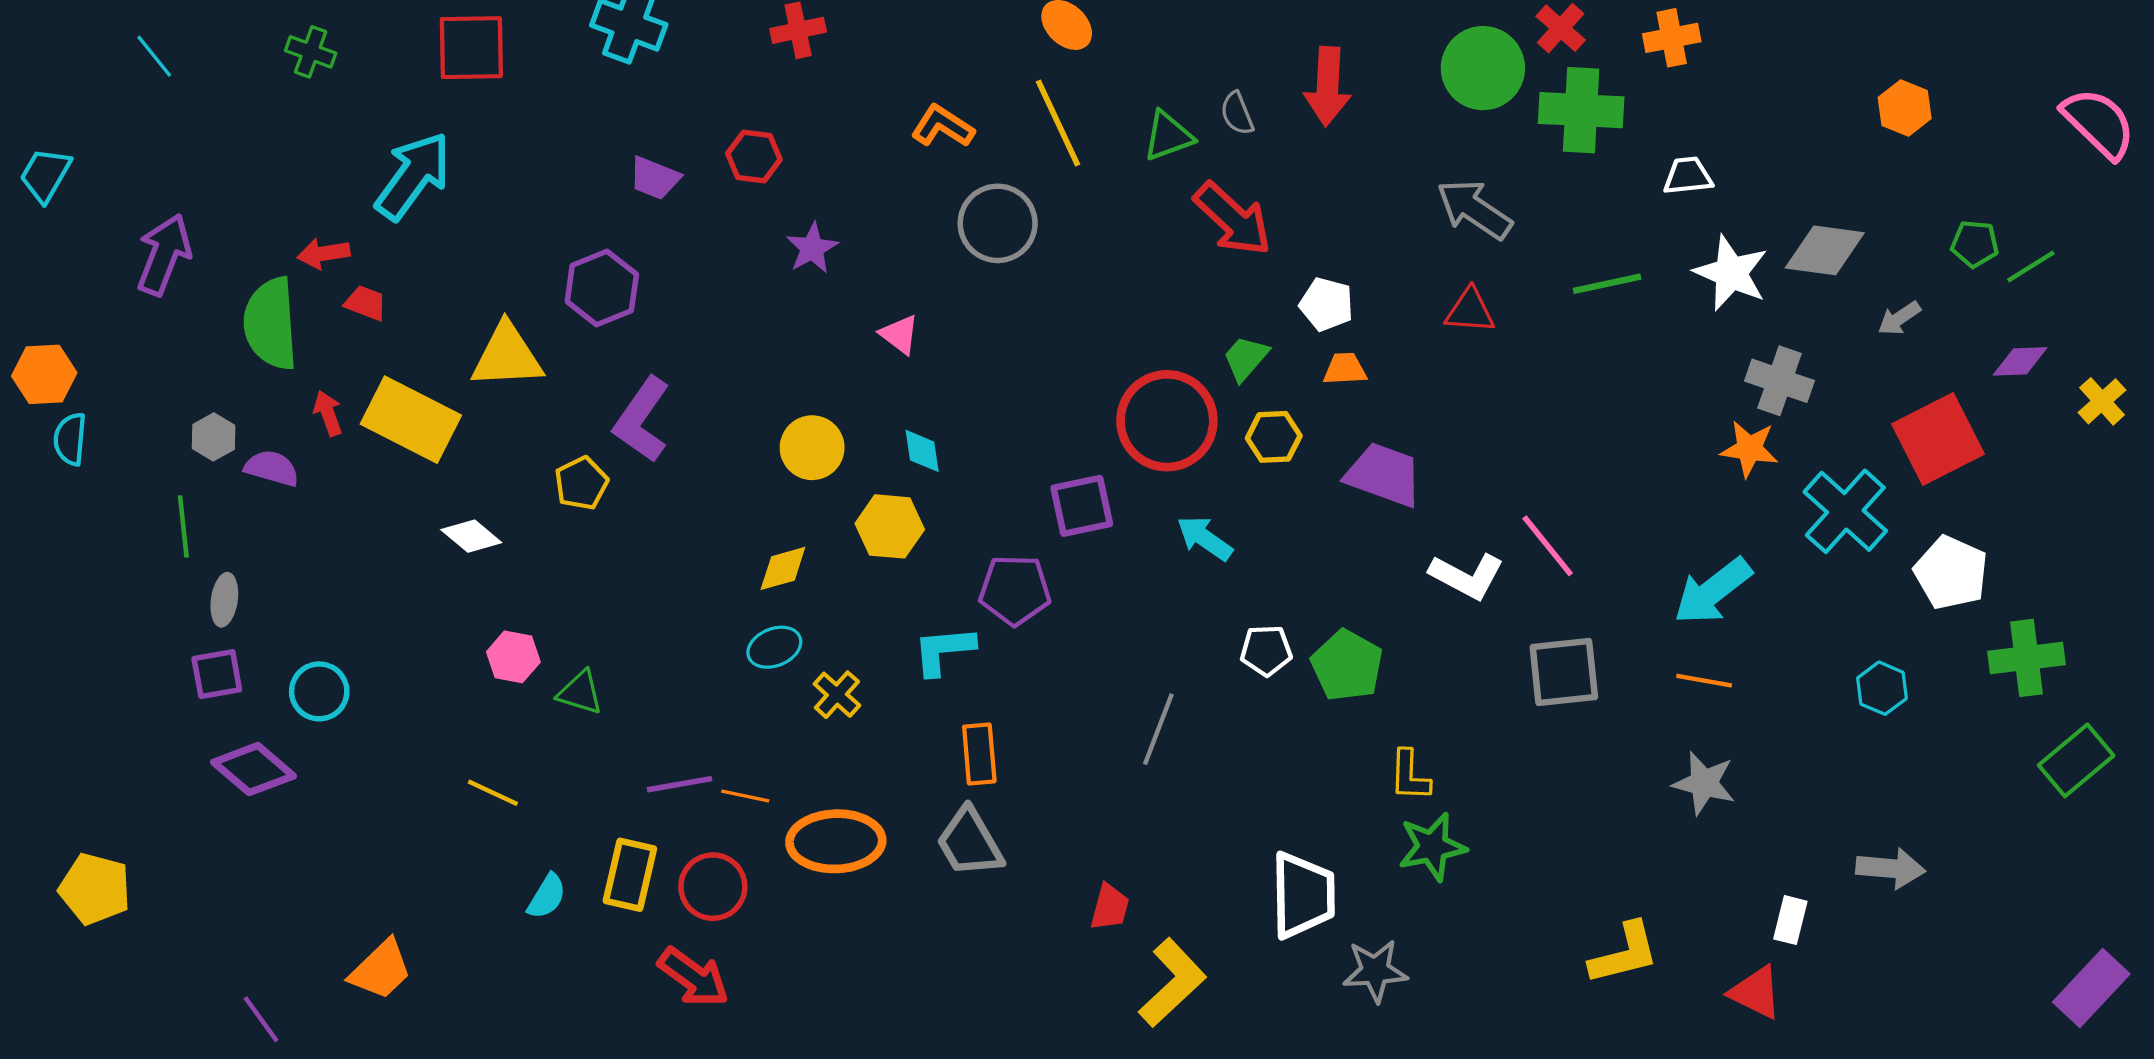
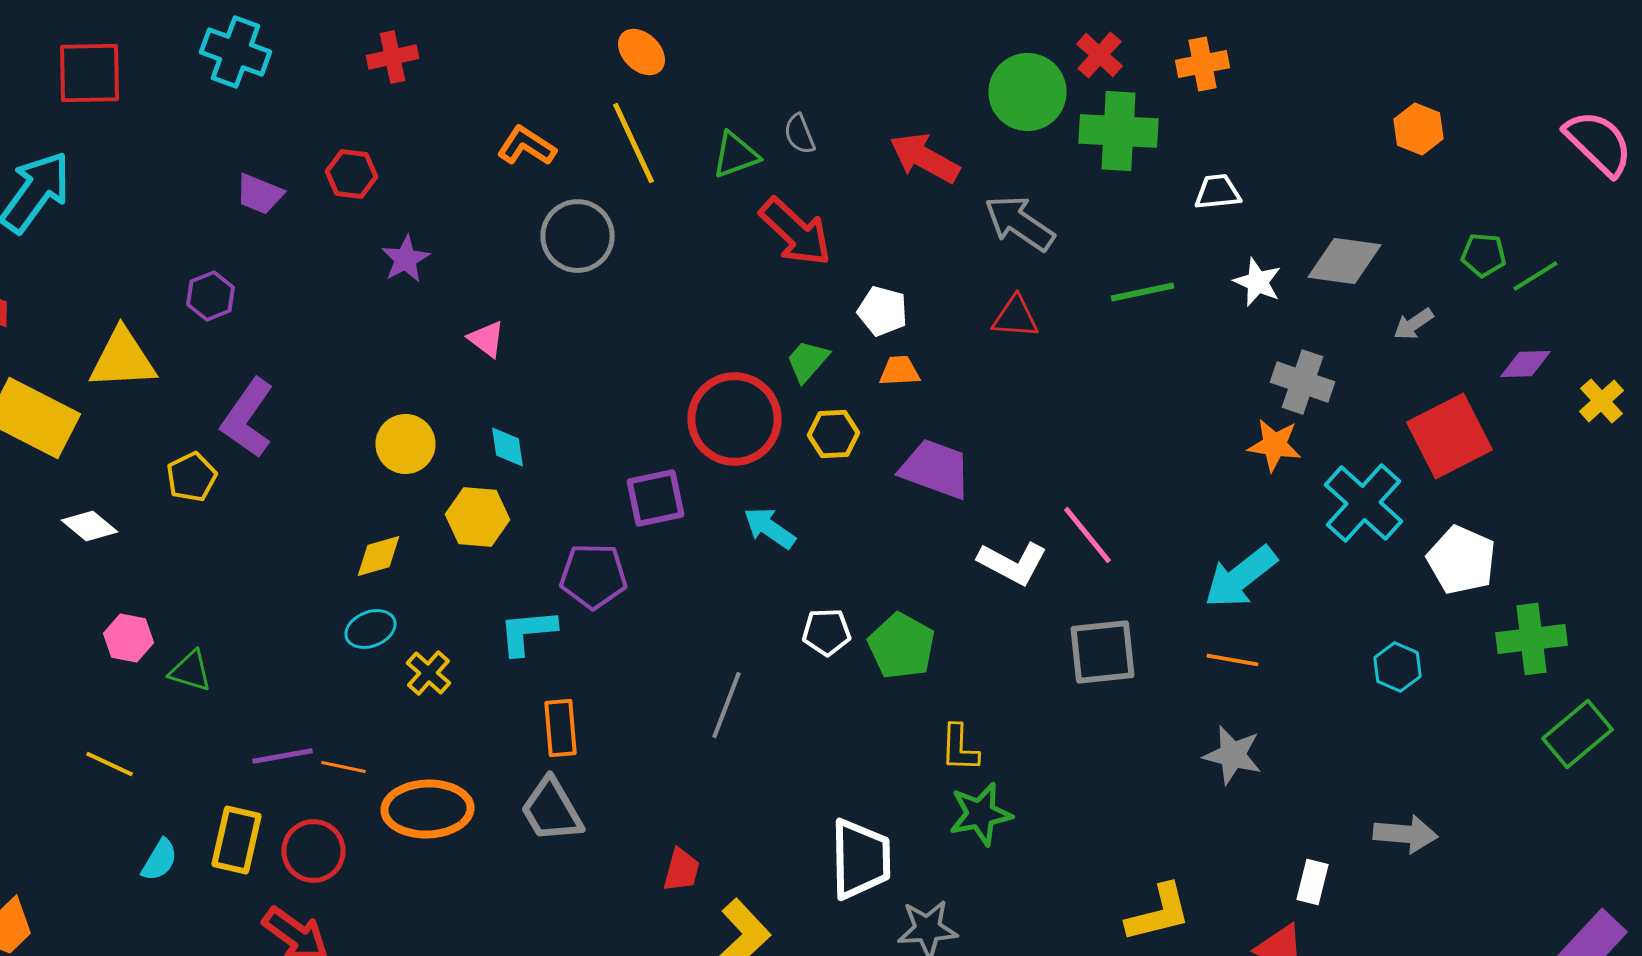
red arrow: (1328, 86) -> (924, 158), moved, turned 116
white star: (1731, 273) -> (1258, 282), size x0.7
purple hexagon: (602, 288) -> (210, 296), size x0.7

